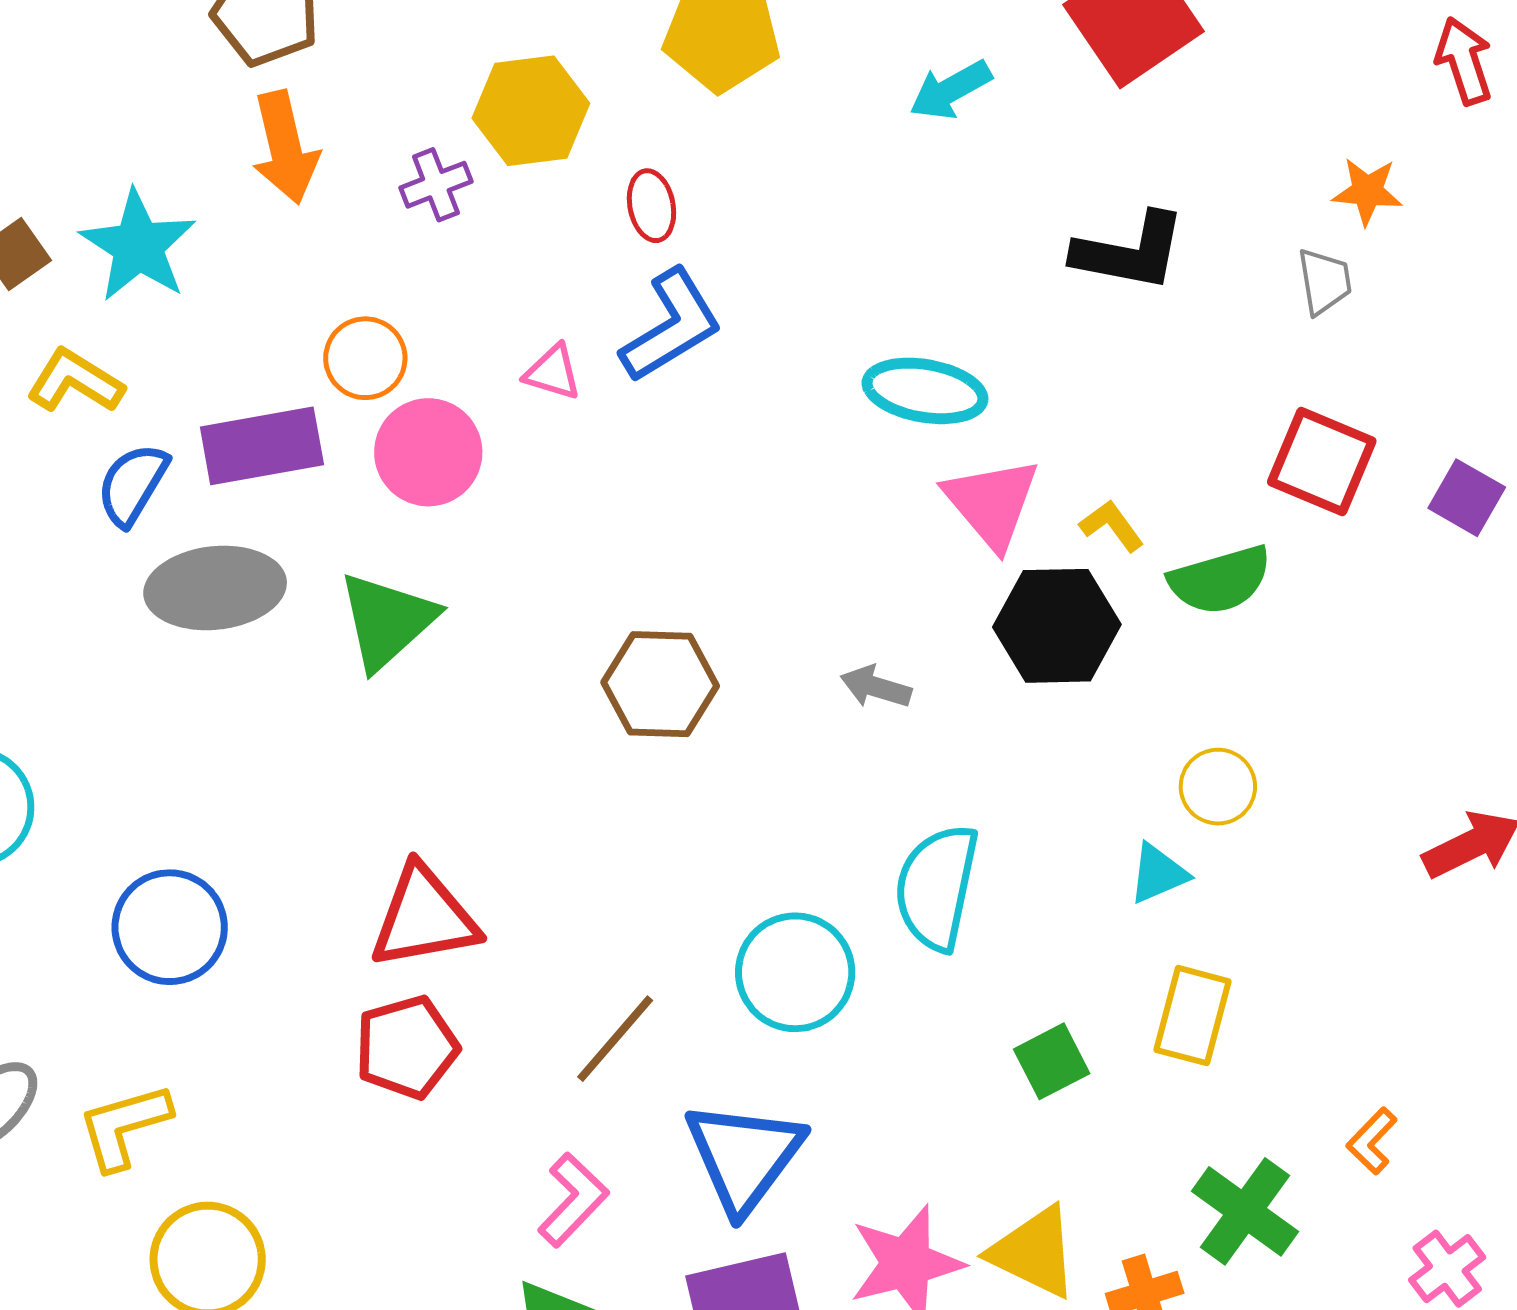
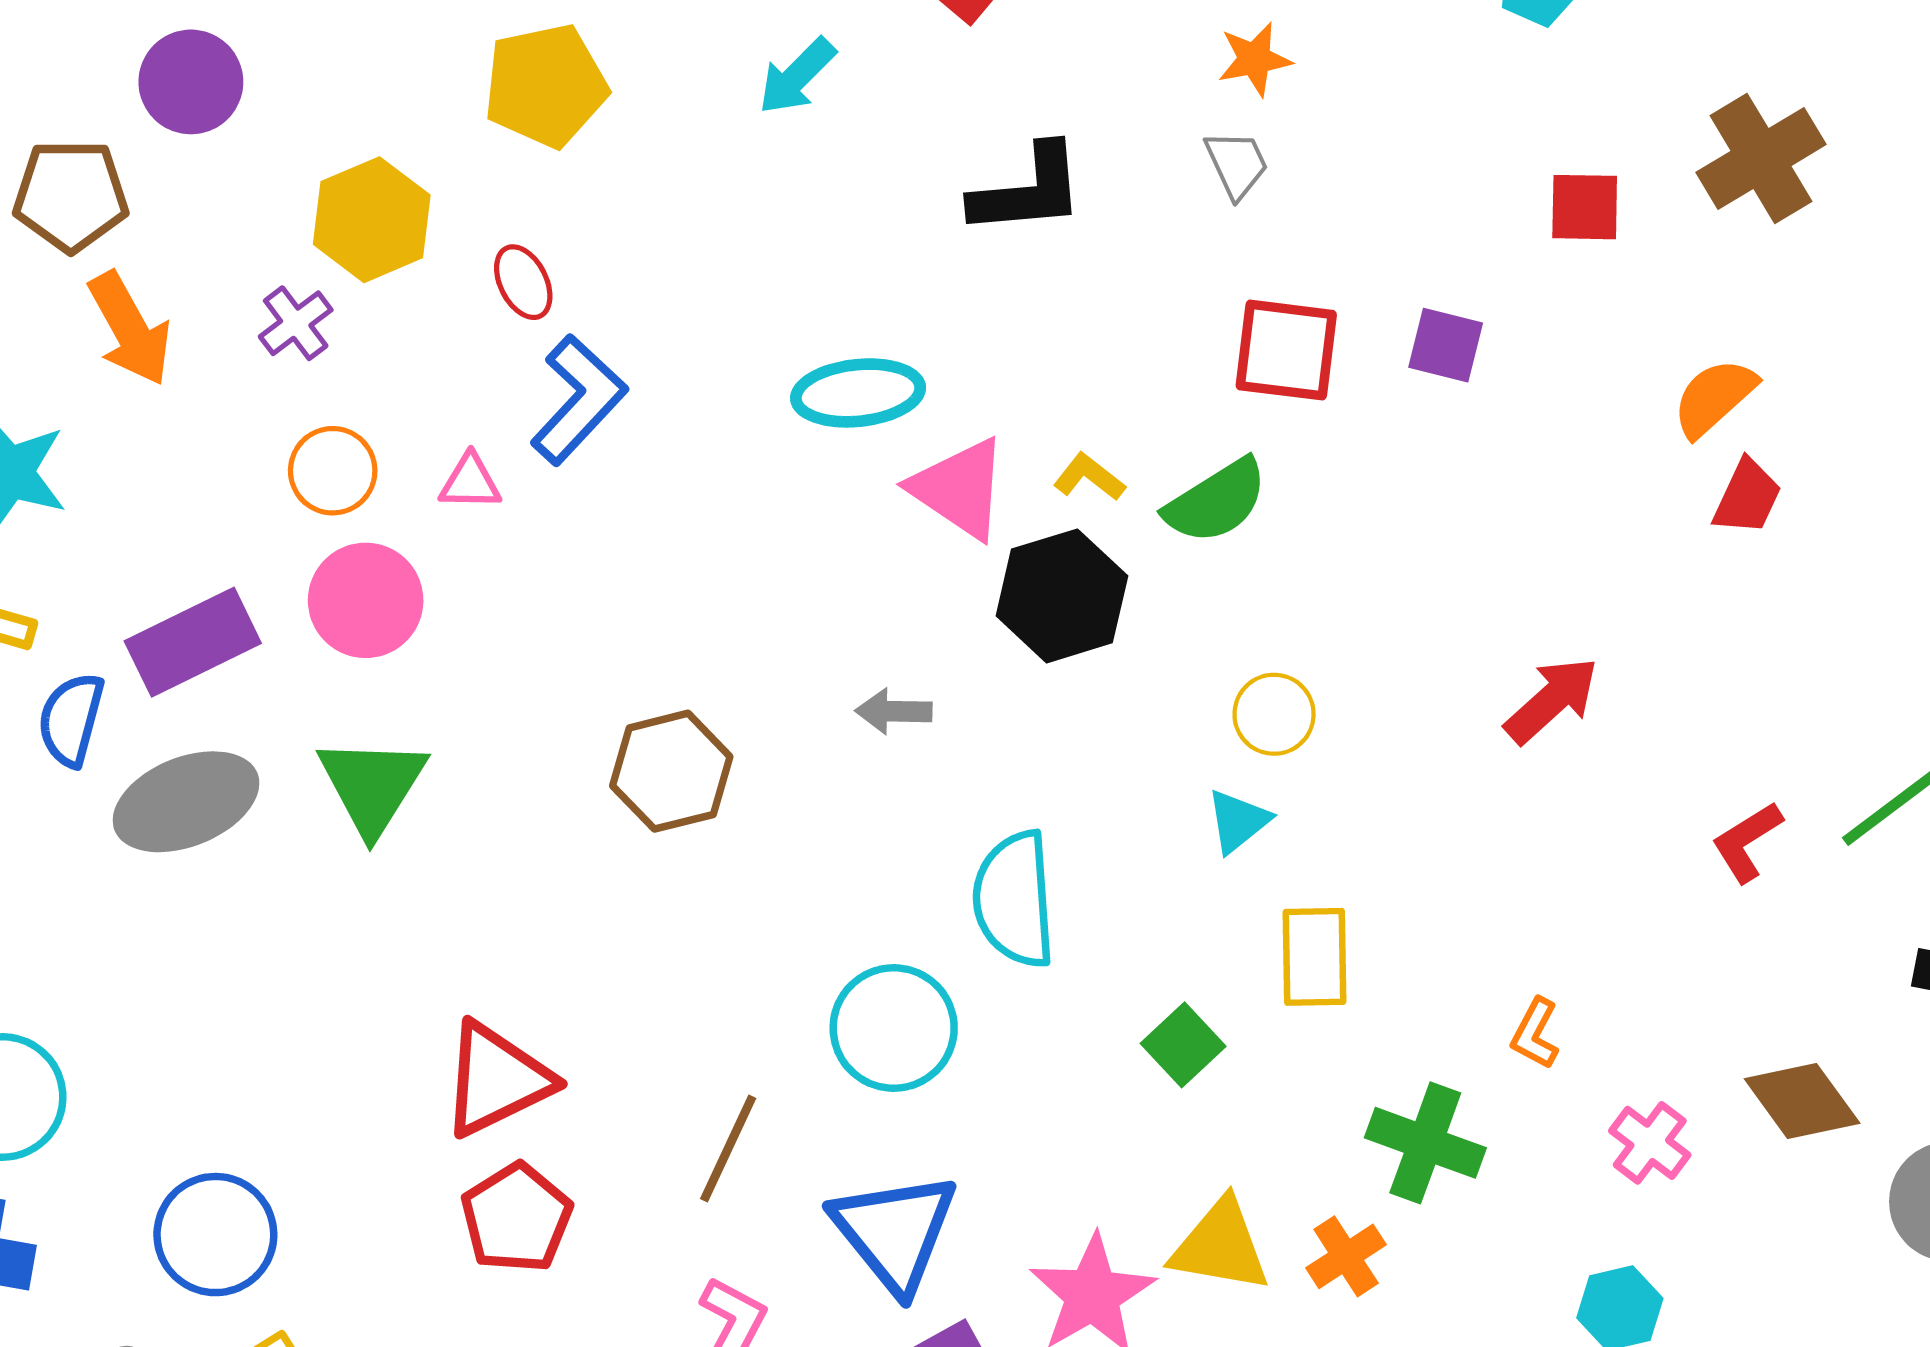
orange circle: (365, 358) -> (333, 471), moved
blue circle: (170, 927) -> (215, 1235), moved

